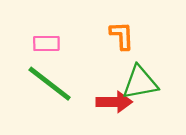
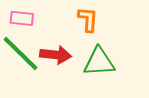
red arrow: (114, 102) -> (56, 55), moved

